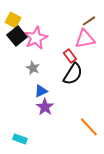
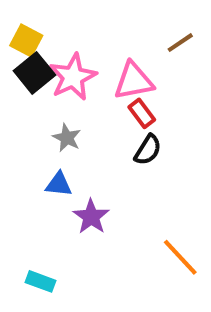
pink triangle: (85, 39) -> (134, 81), moved
black semicircle: (73, 74) -> (148, 150), size x0.7
blue triangle: (41, 91) -> (59, 184), moved, turned 32

